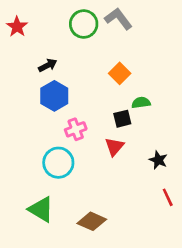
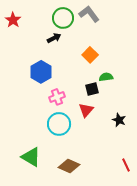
black arrow: (48, 65) -> (54, 38), moved
cyan circle: (58, 163) -> (59, 124), moved
red line: (168, 197) -> (126, 165), moved

